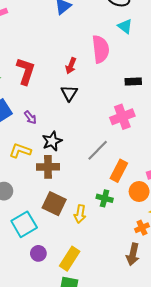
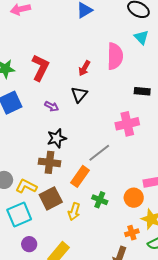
purple arrow: (30, 118) -> (52, 106), moved, turned -32
yellow L-shape: (20, 151) -> (26, 186), moved
orange rectangle: (119, 171) -> (80, 176), moved
brown square: (54, 204) -> (51, 198), turned 30

